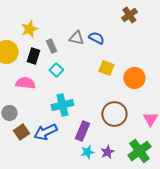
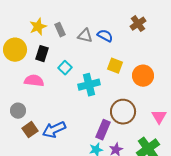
brown cross: (129, 15) -> (138, 24), moved
gray rectangle: (51, 46) -> (60, 30), moved
cyan cross: (62, 105) -> (89, 85), moved
purple rectangle: (82, 131) -> (103, 130), moved

